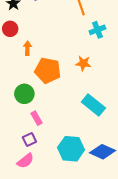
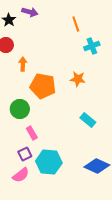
cyan rectangle: (93, 105) -> (88, 120), size x0.7
cyan hexagon: (71, 149) -> (49, 162), moved

